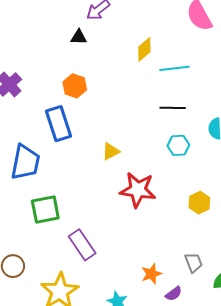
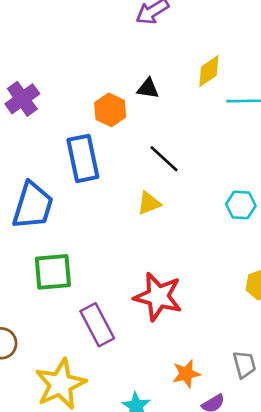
black triangle: (79, 37) -> (148, 88), moved
black line: (173, 108) -> (164, 159), moved, turned 35
red star: (138, 190) -> (158, 297), moved

